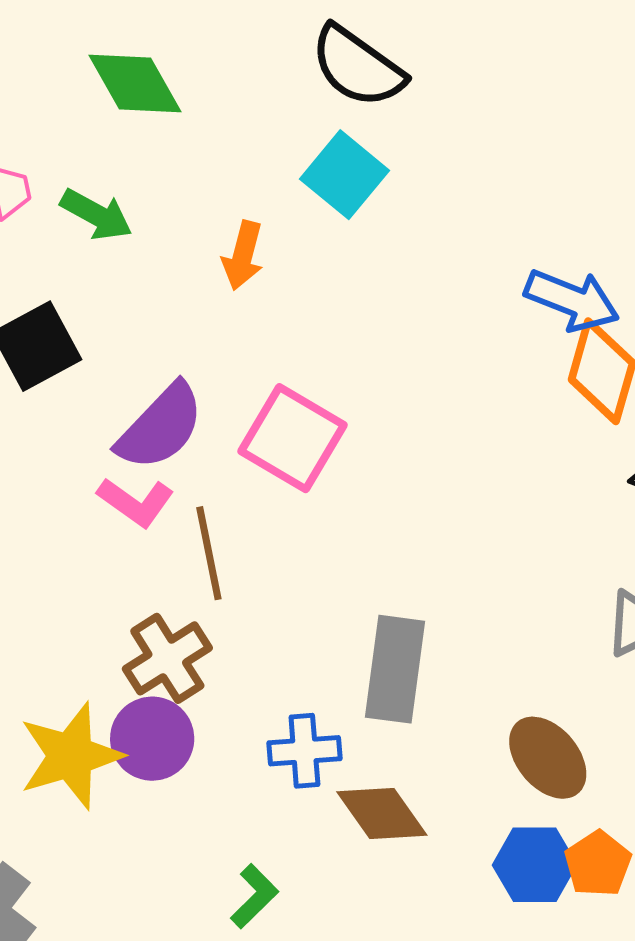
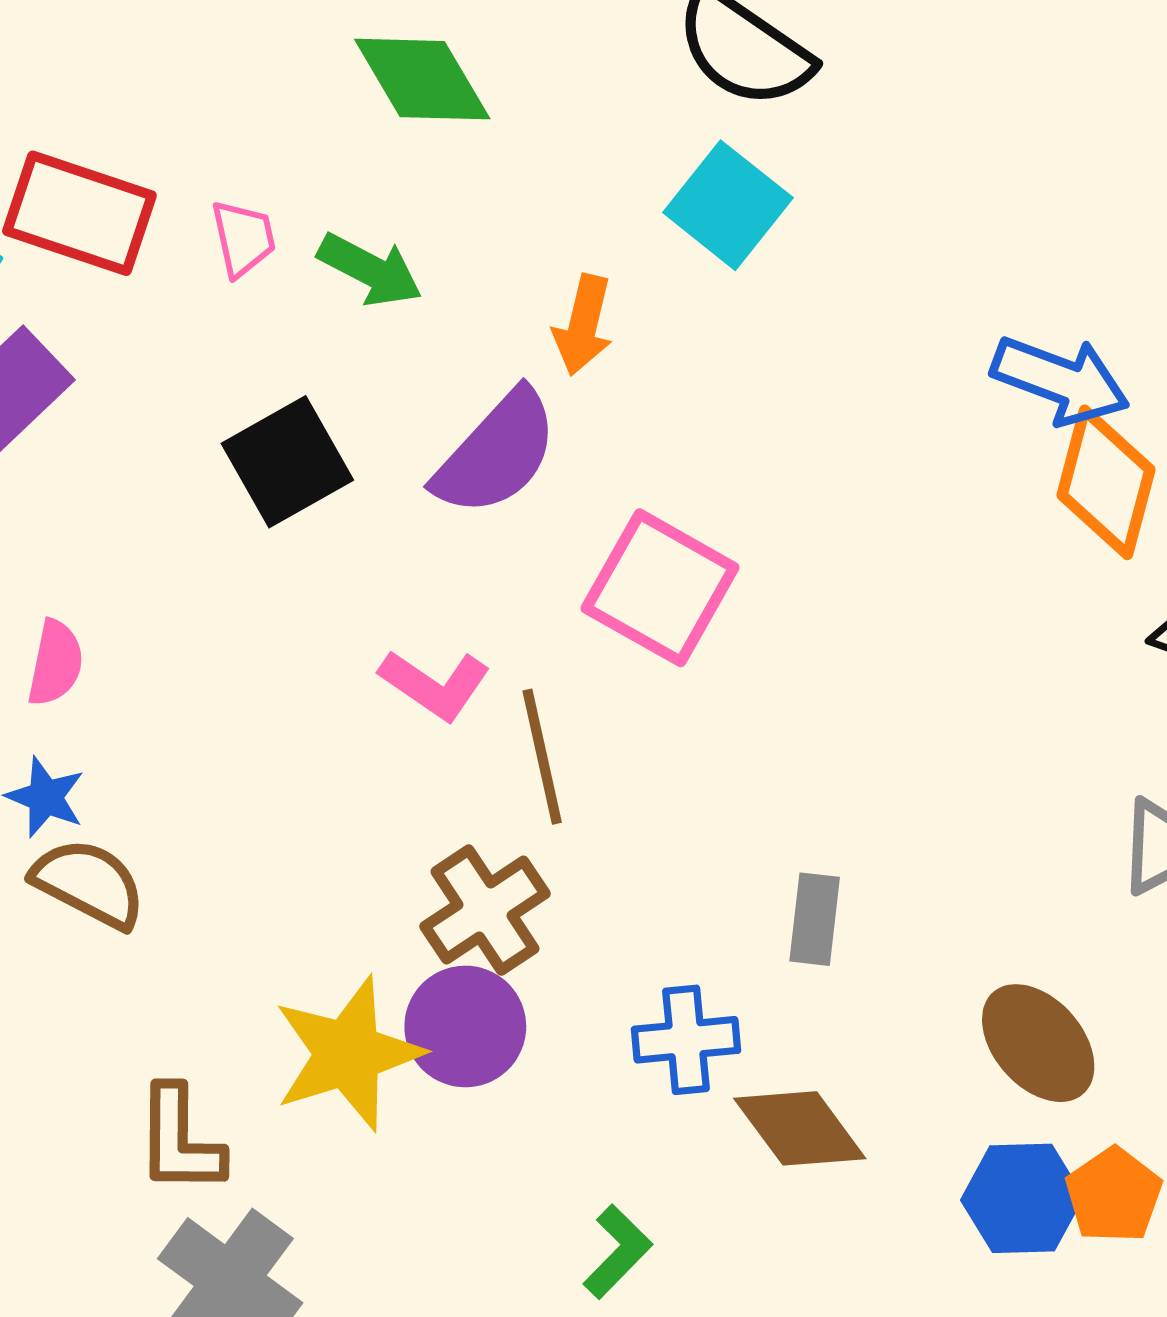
purple semicircle: (160, 427) -> (496, 453), moved
gray rectangle: (395, 669) -> (815, 919), size x0.6

